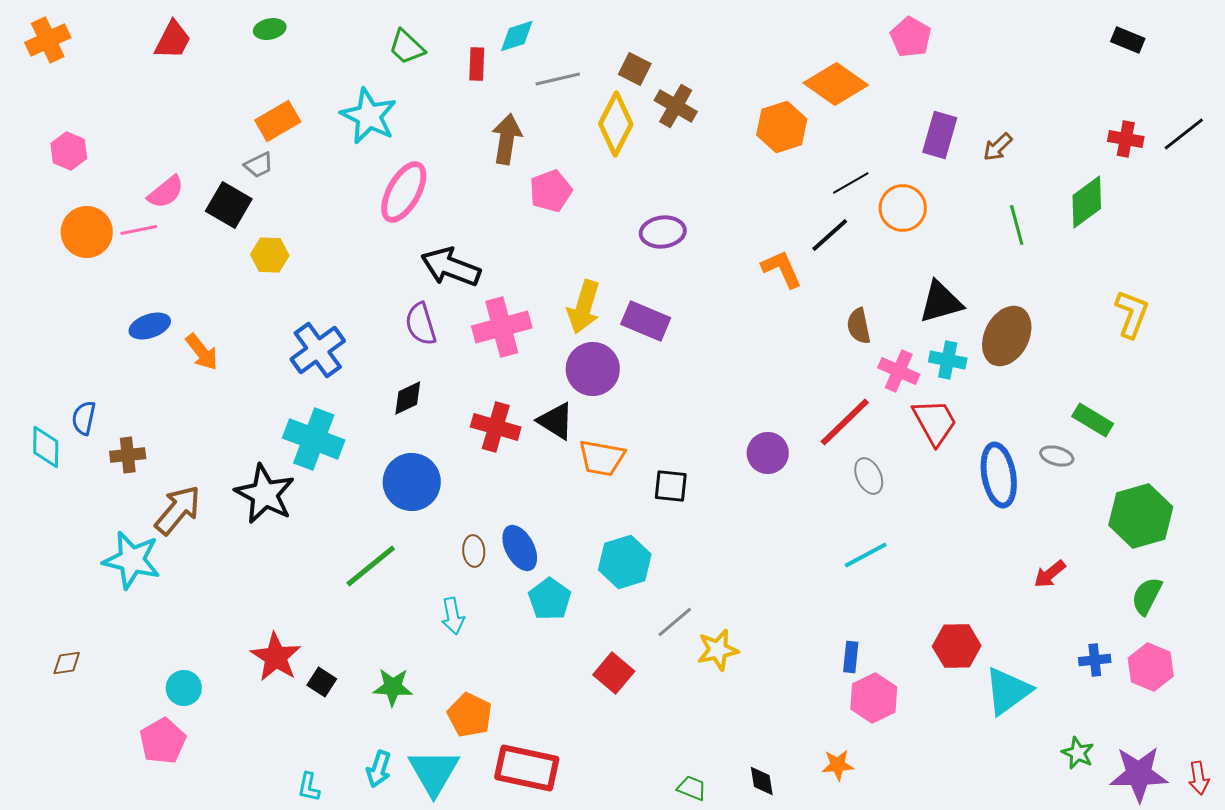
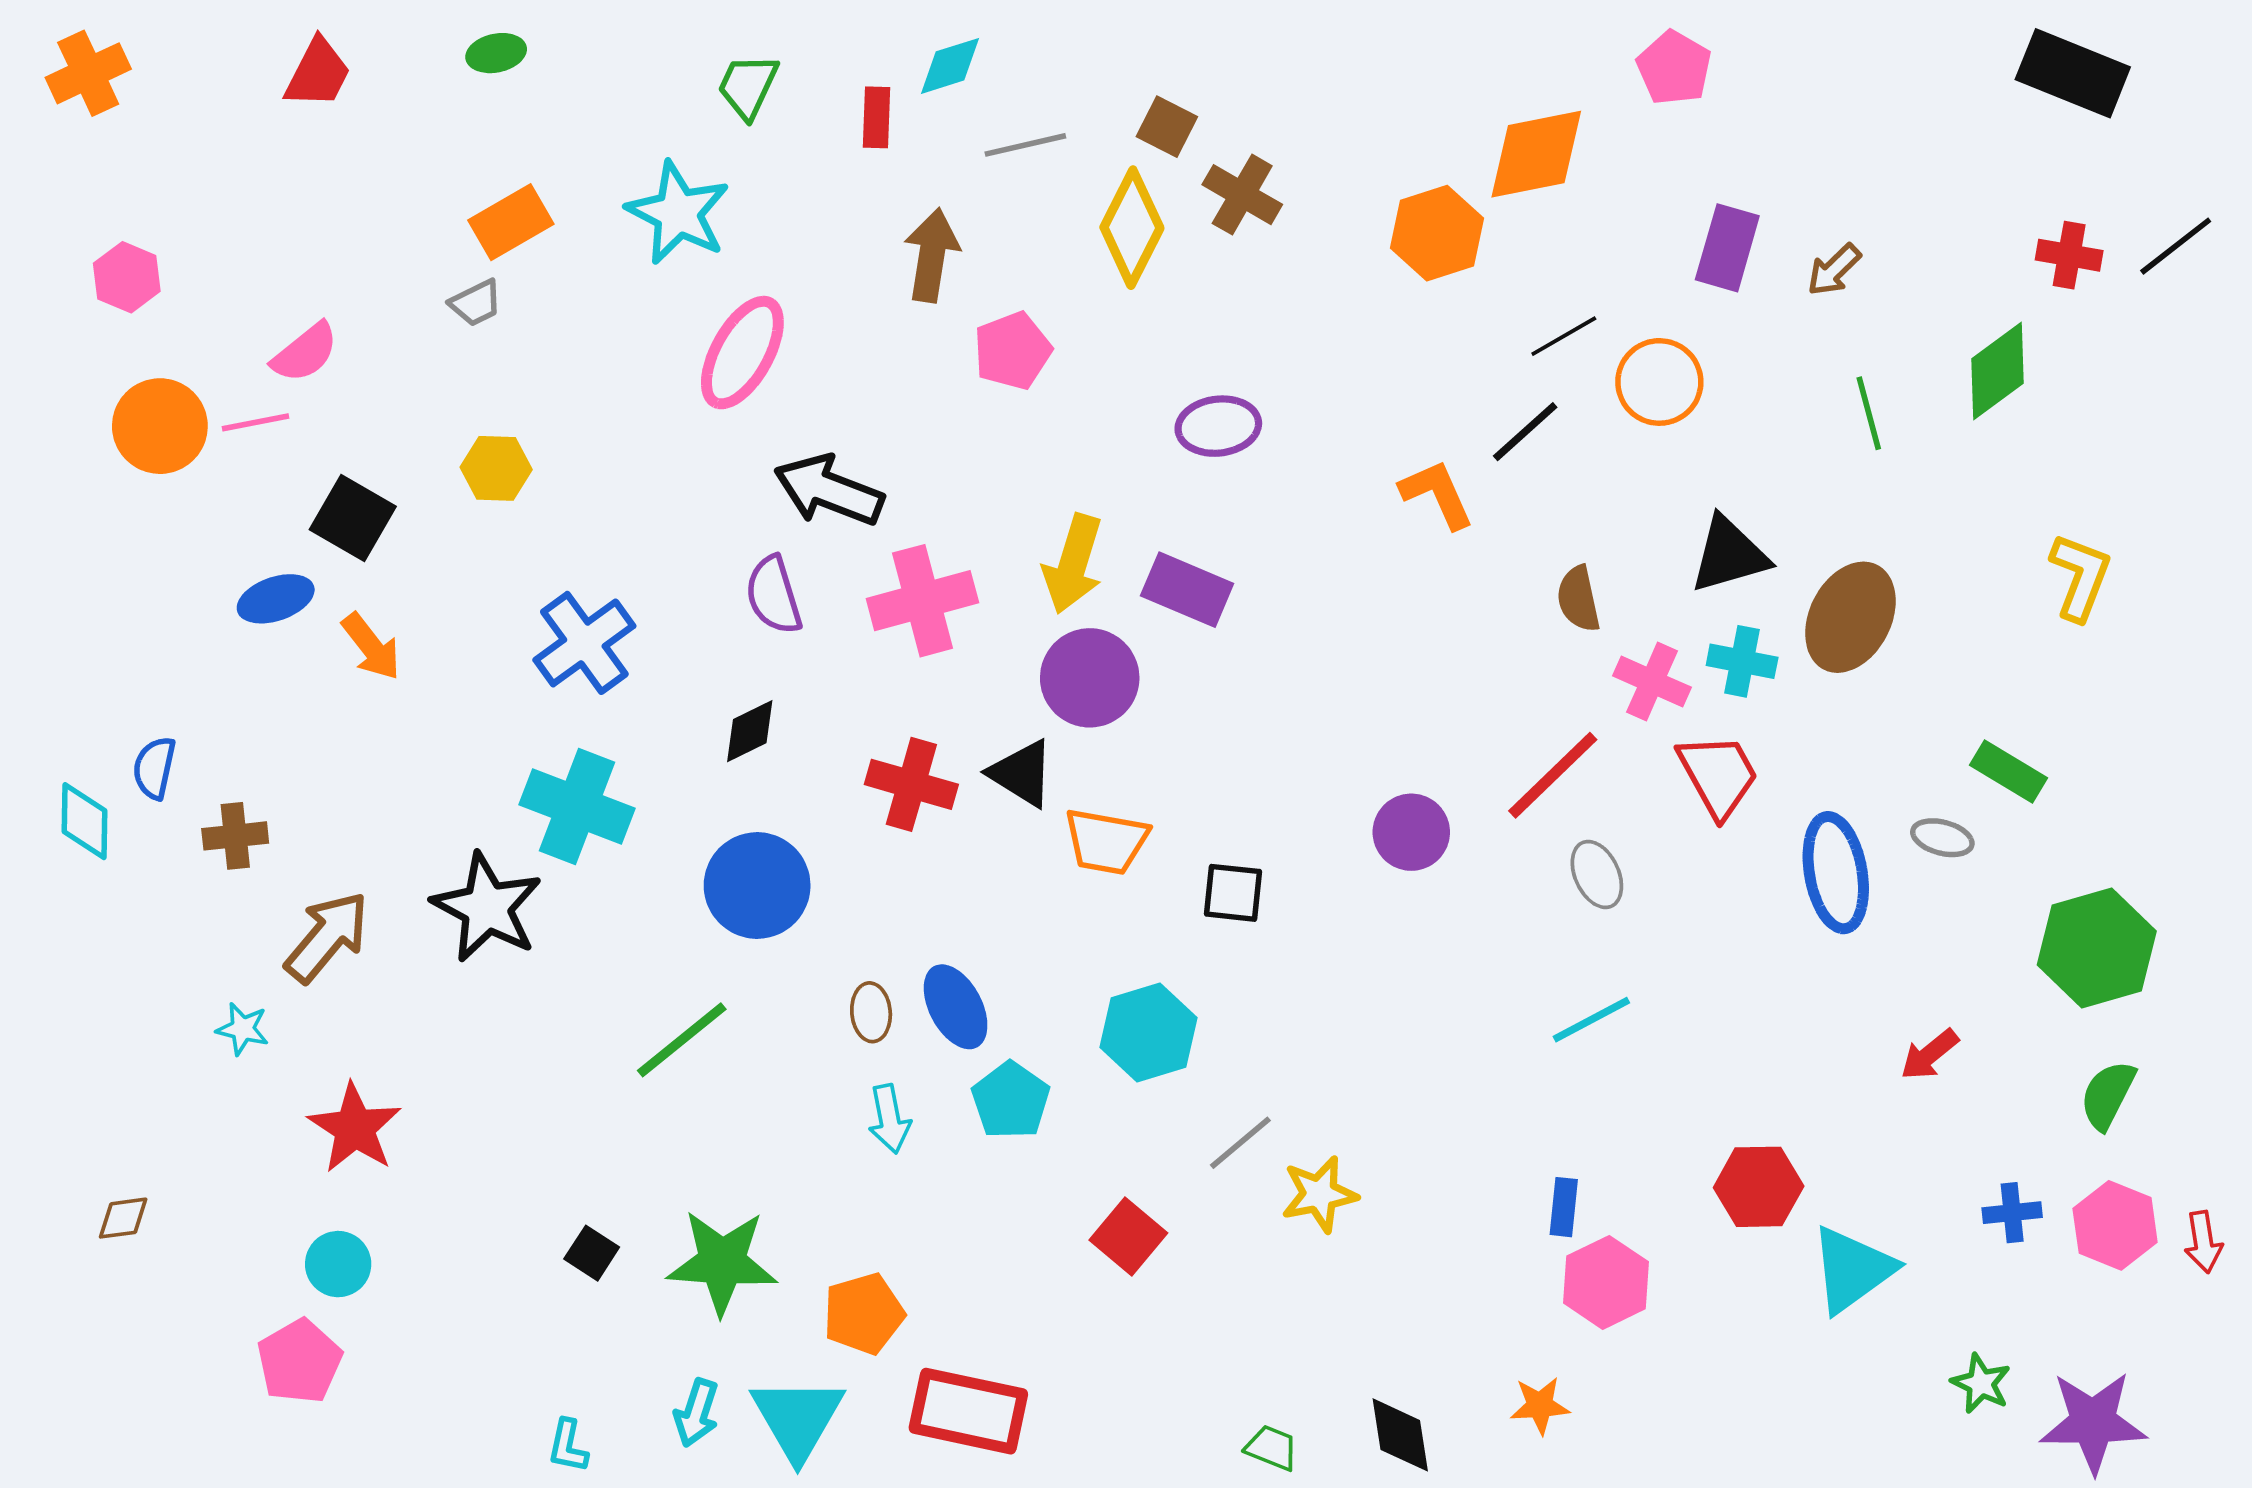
black rectangle: (1128, 40) -> (2073, 73), size x1.8
green trapezoid: (407, 47) -> (748, 86), turned 72
orange diamond: (836, 84) -> (1536, 154), turned -46
black square: (229, 205) -> (353, 518), moved
cyan star: (132, 560) -> (243, 1029), size x0.5
cyan arrow: (453, 616) -> (889, 1119), moved
red star: (276, 657) -> (355, 1128), moved
green star: (393, 687) -> (722, 1262), size x1.5
orange pentagon: (470, 715) -> (864, 1314), turned 30
red arrow: (1199, 778) -> (2203, 1242), moved
black diamond: (762, 781) -> (1400, 1435), size x1.4

